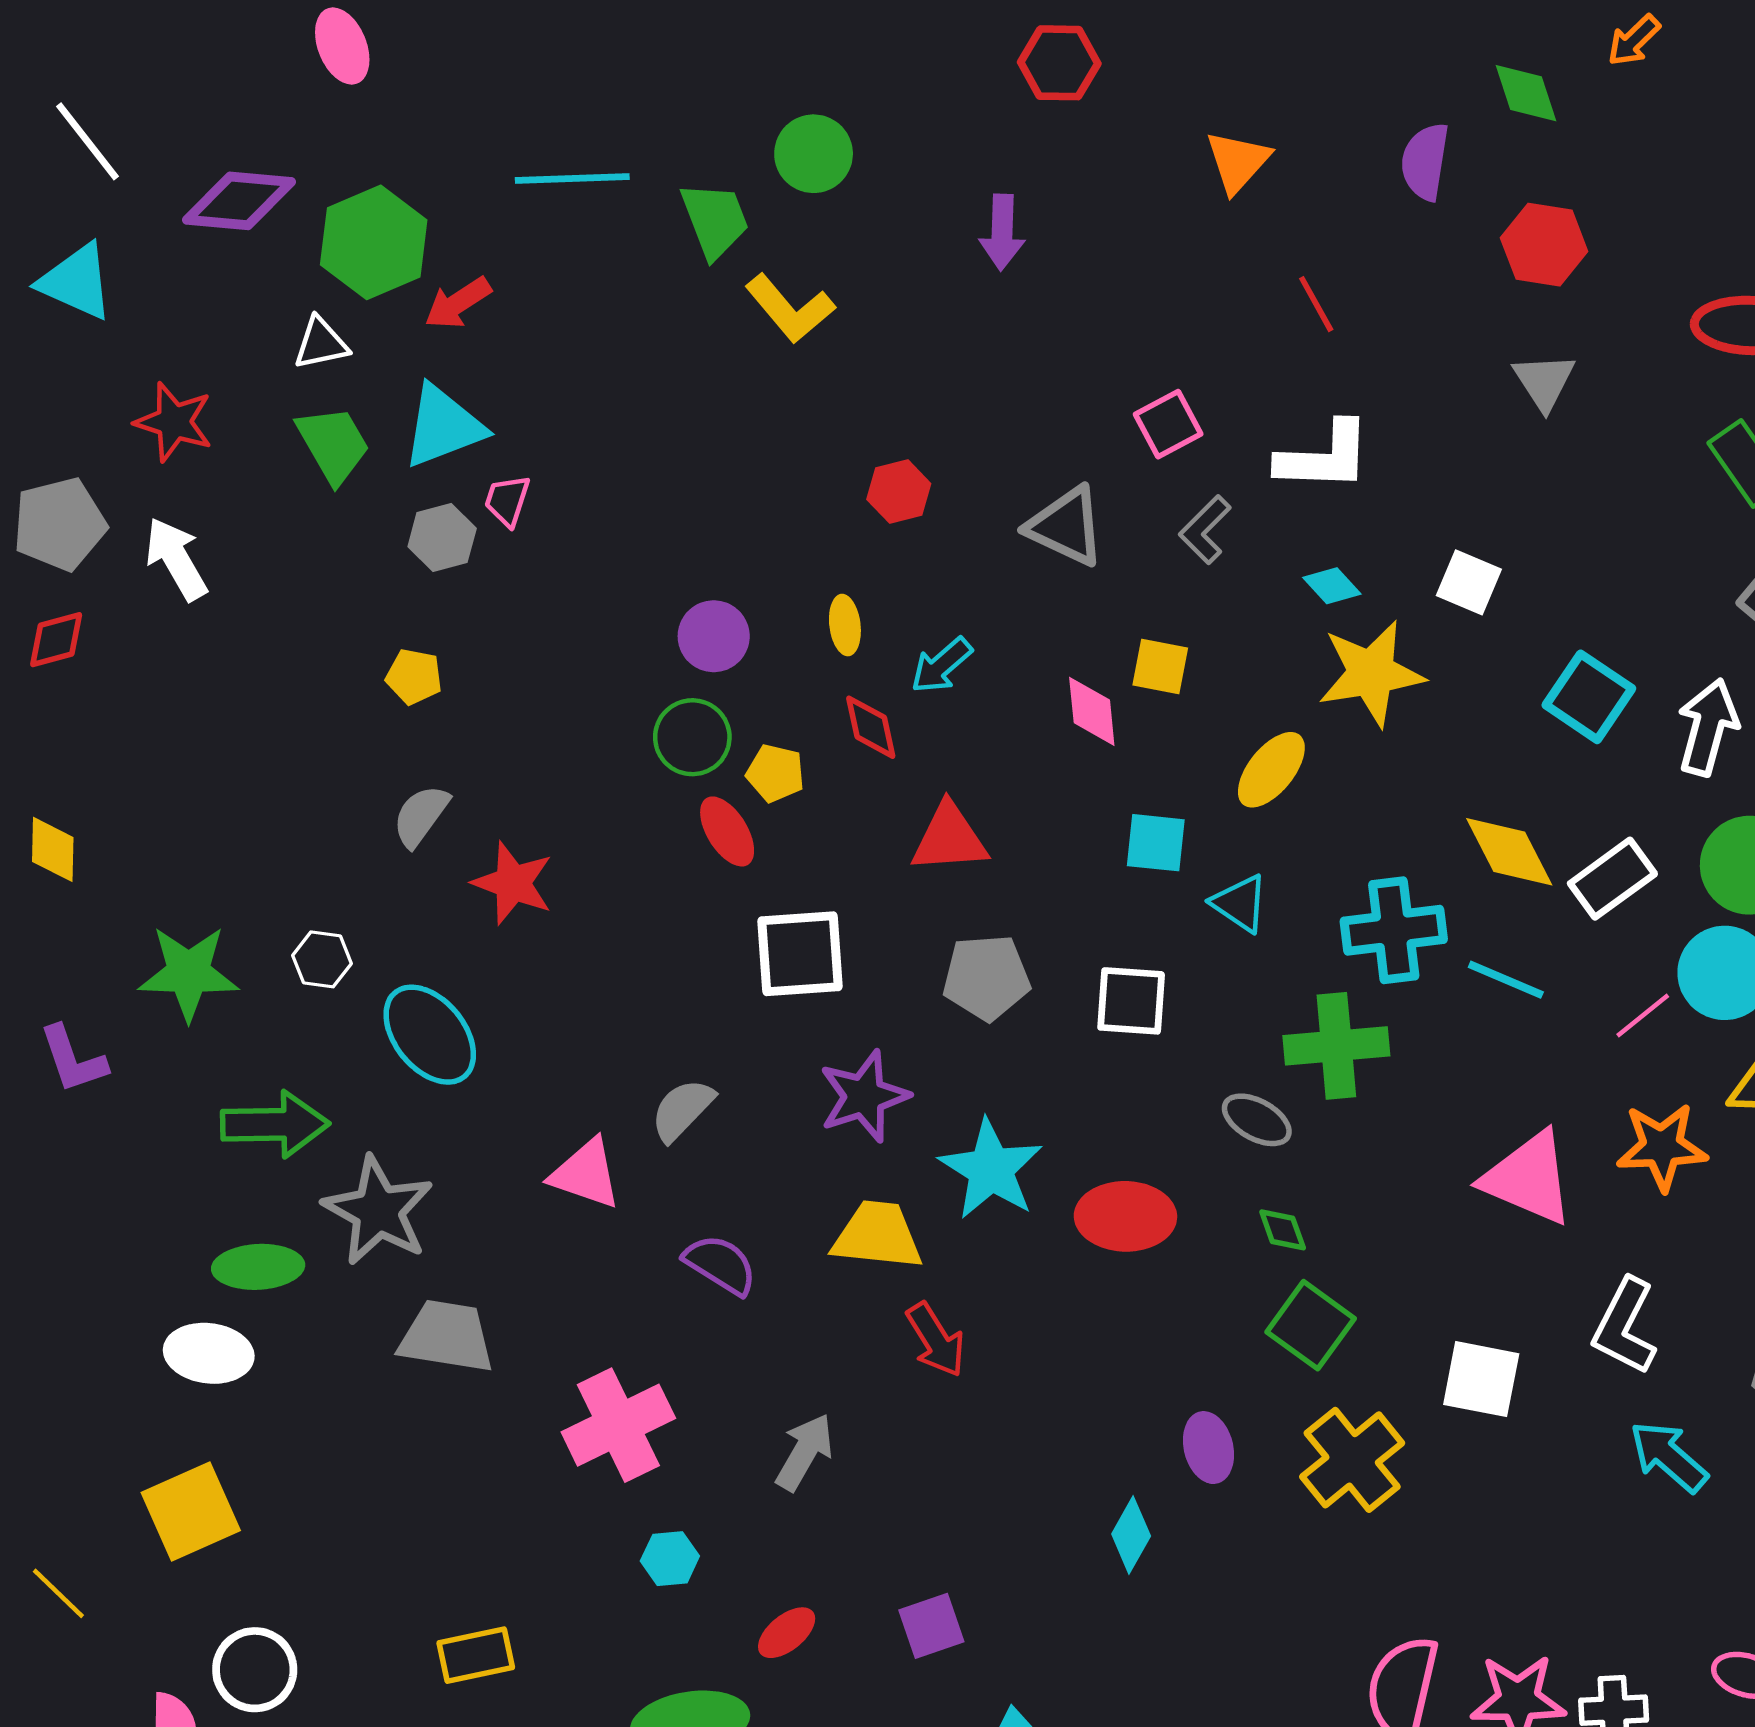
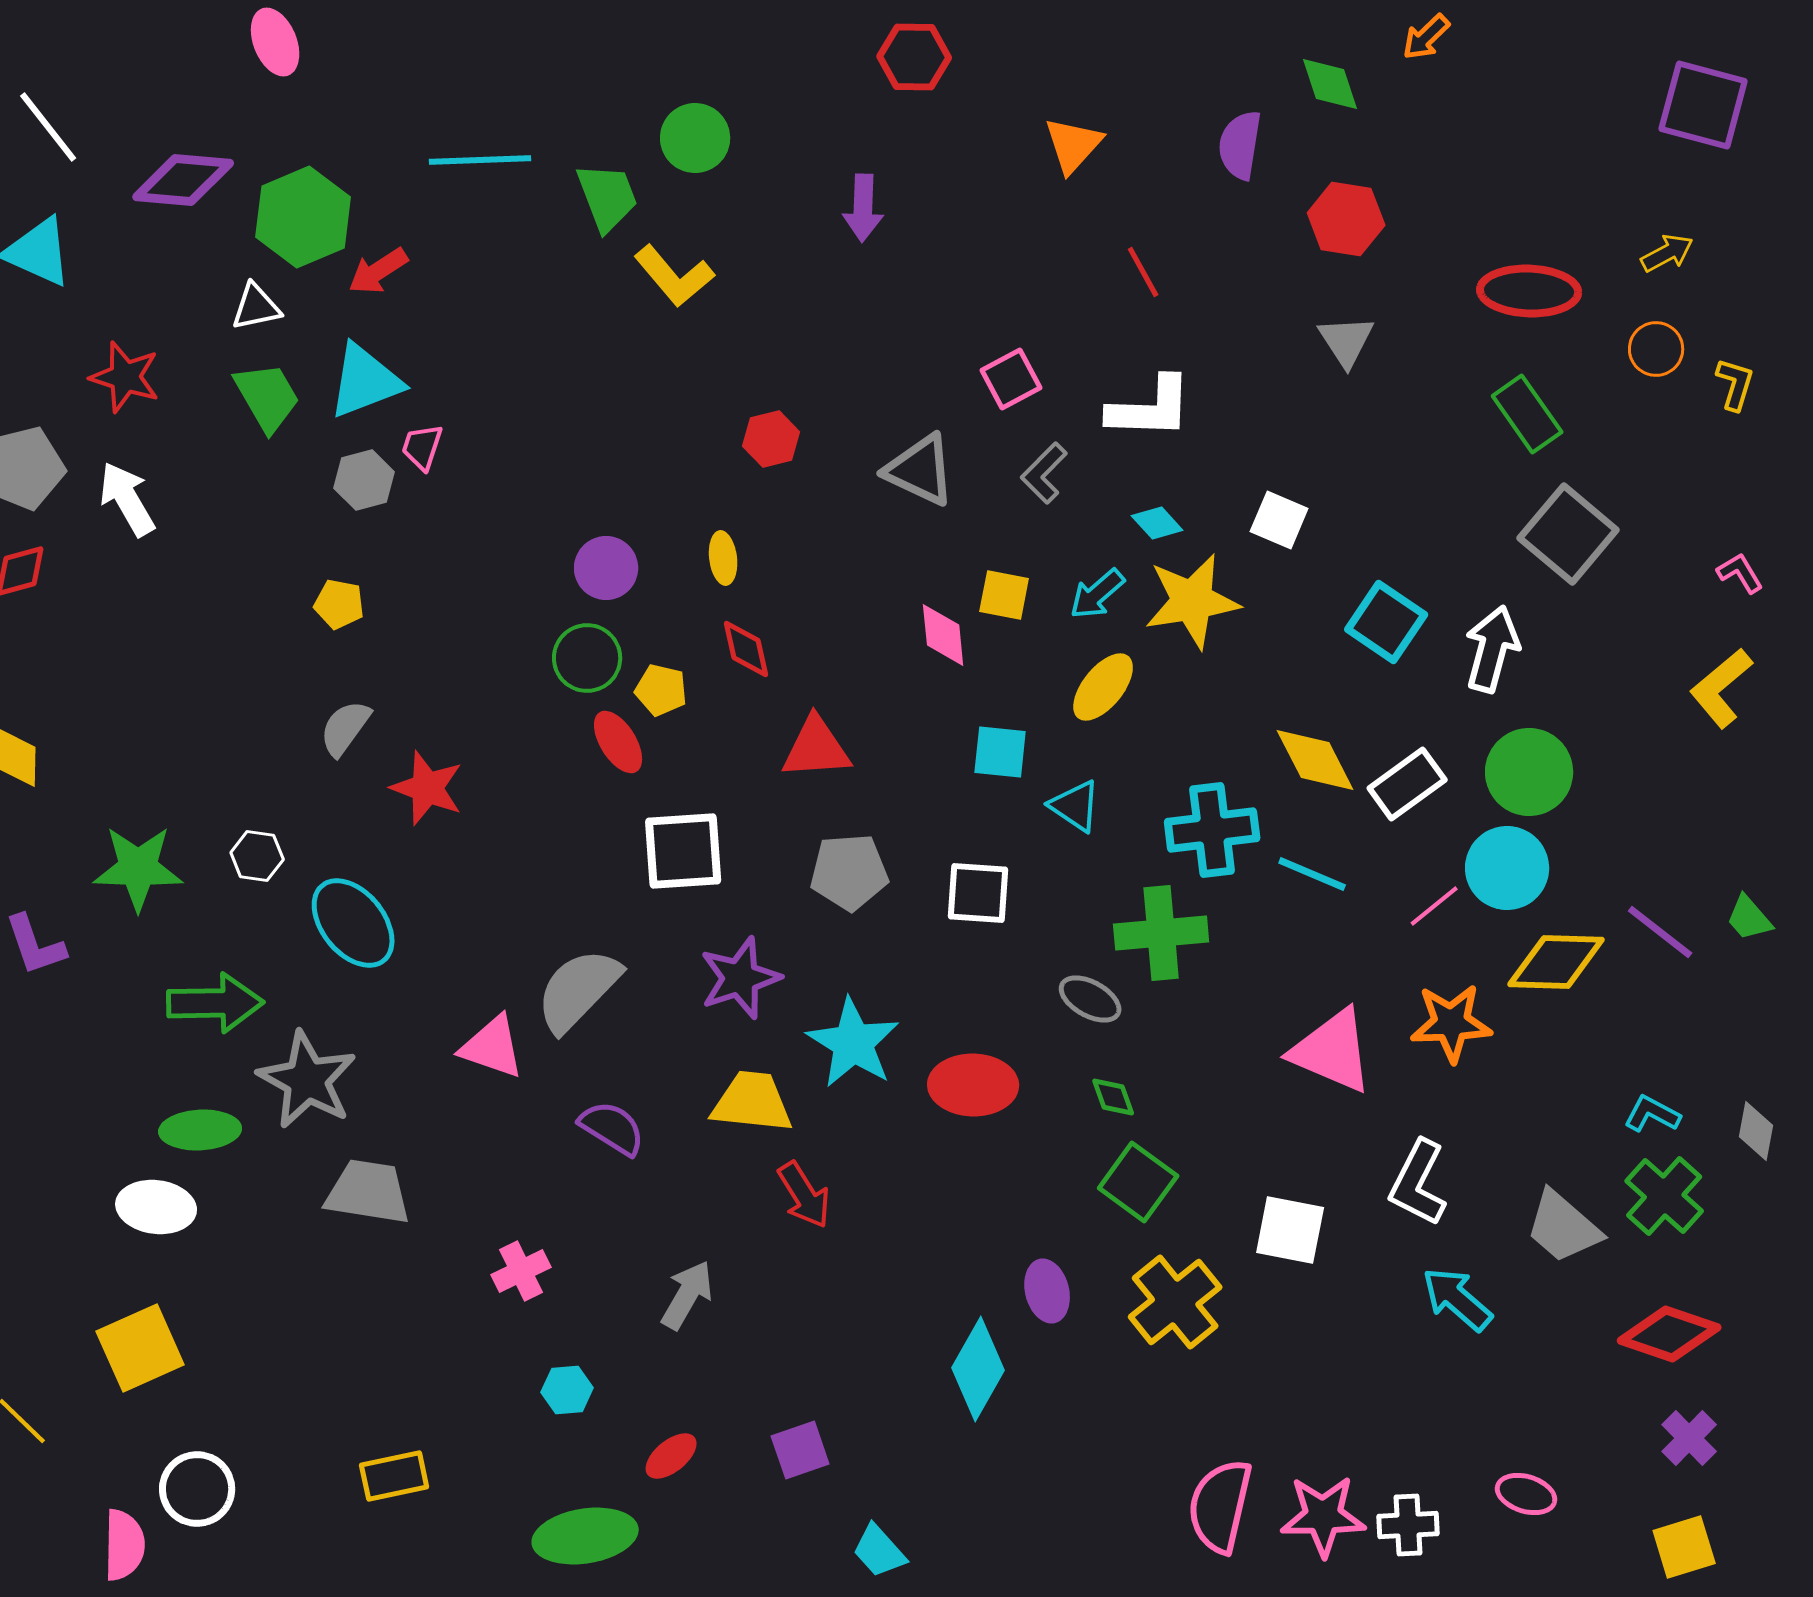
cyan arrow: (941, 665) -> (1097, 594), moved
gray semicircle: (682, 1110) -> (578, 990), size x1.5
pink cross: (618, 1425) -> (521, 1271), size x0.6
cyan diamond: (1131, 1535) -> (978, 1369), size x1.5

